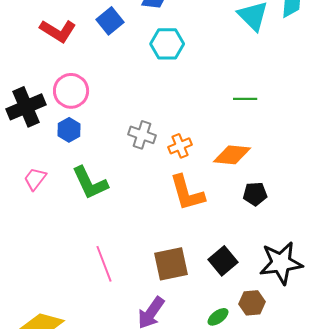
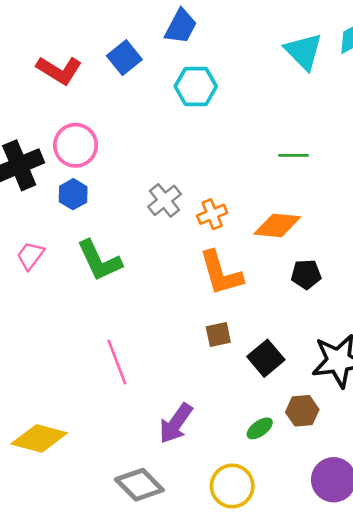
gray cross: (142, 135) -> (164, 200), turned 32
brown square: (171, 264) -> (218, 334), moved, size x0.6

